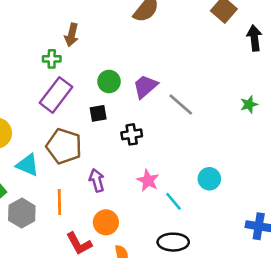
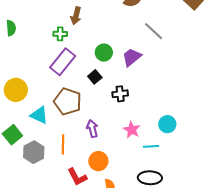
gray line: (181, 104) -> (154, 31), moved
black square: (98, 113) -> (95, 77), turned -32
cyan circle: (209, 179) -> (167, 124), moved
cyan line: (173, 201) -> (151, 146), turned -56

